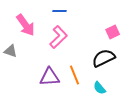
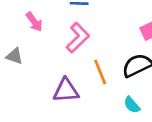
pink arrow: (26, 25) -> (34, 22), size x0.7
orange line: (75, 75) -> (100, 72), moved

